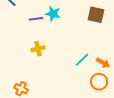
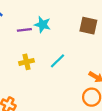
cyan line: (82, 60) -> (57, 61), moved

